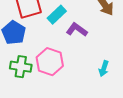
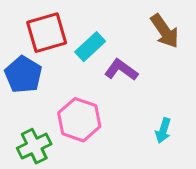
green cross: (21, 67) -> (34, 146), moved, turned -35

